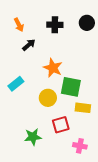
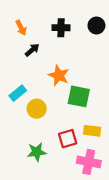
yellow circle: (48, 98) -> (37, 109), moved
yellow rectangle: (83, 108) -> (92, 131), moved
pink cross: (80, 146) -> (89, 162), size x1.5

